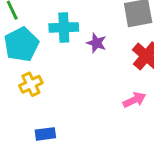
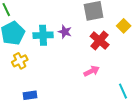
cyan cross: (64, 27) -> (43, 35), moved

